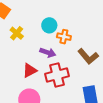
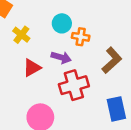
brown L-shape: (88, 56) -> (112, 60), turned -90
red triangle: (30, 70) -> (32, 68), moved

